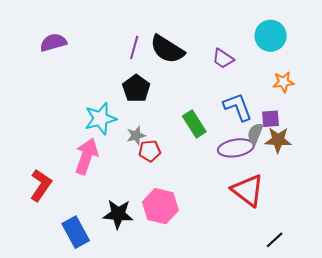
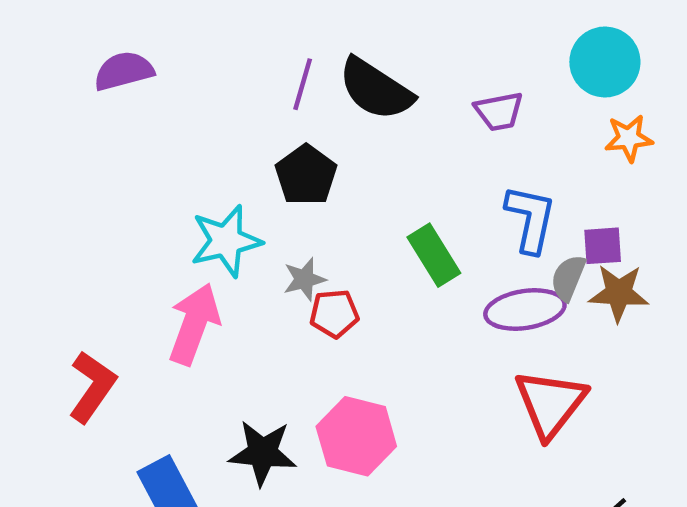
purple trapezoid: (223, 59) -> (499, 111), turned -45
orange star: (283, 82) -> (629, 138), moved
blue L-shape: (238, 107) -> (530, 219), turned 32
red triangle: (248, 190) -> (550, 403), turned 30

